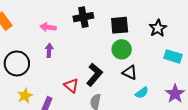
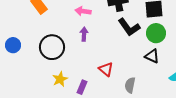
black triangle: (130, 73) -> (152, 56), moved
black L-shape: (94, 75) -> (129, 27), moved, turned 105

